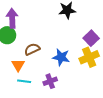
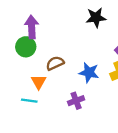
cyan line: (24, 81) -> (29, 101), moved

